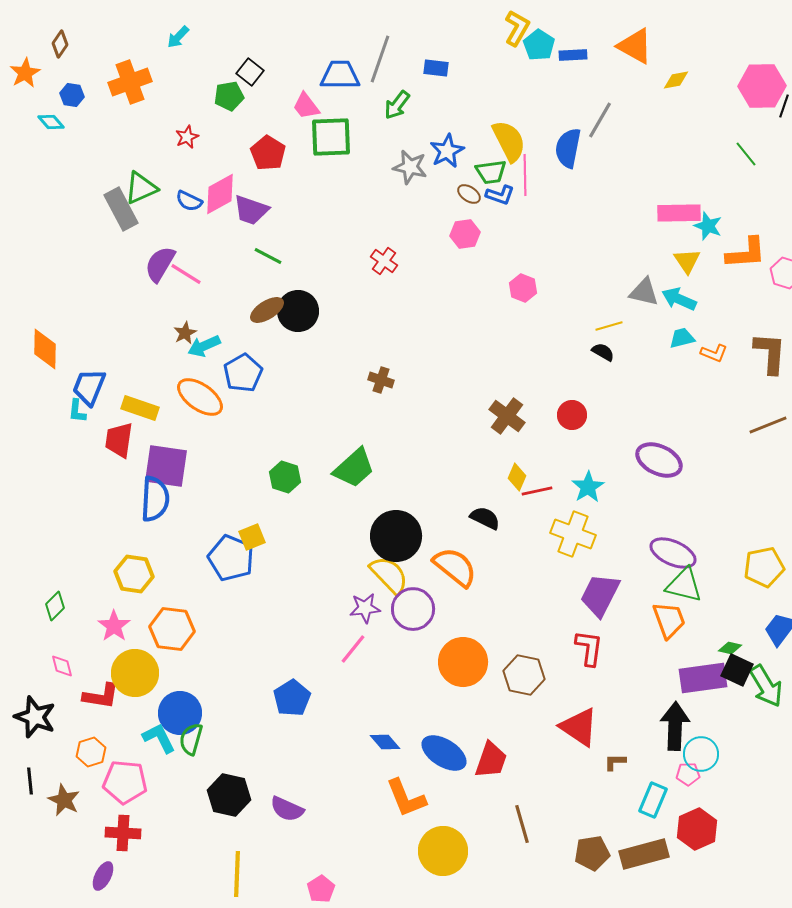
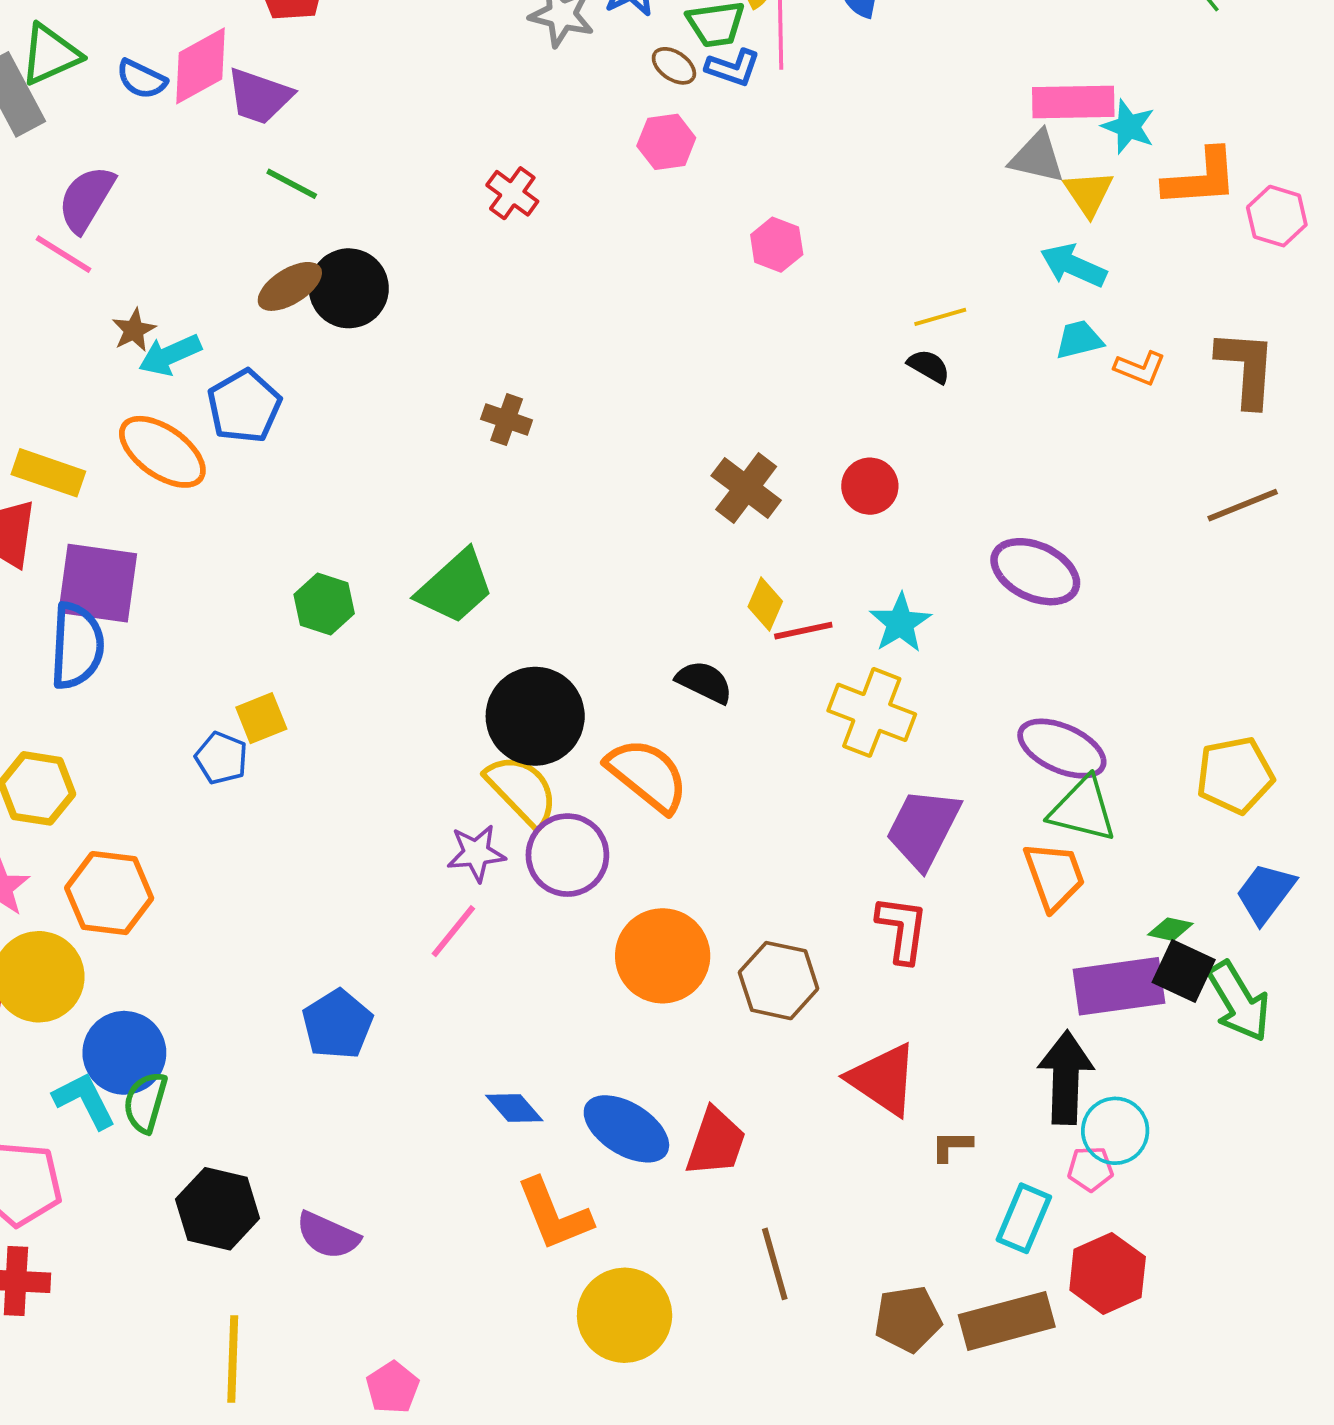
pink line: (186, 274) -> (64, 254), moved
gray triangle: (644, 292) -> (1037, 157), moved
blue pentagon: (231, 558) -> (221, 758), size x0.6

